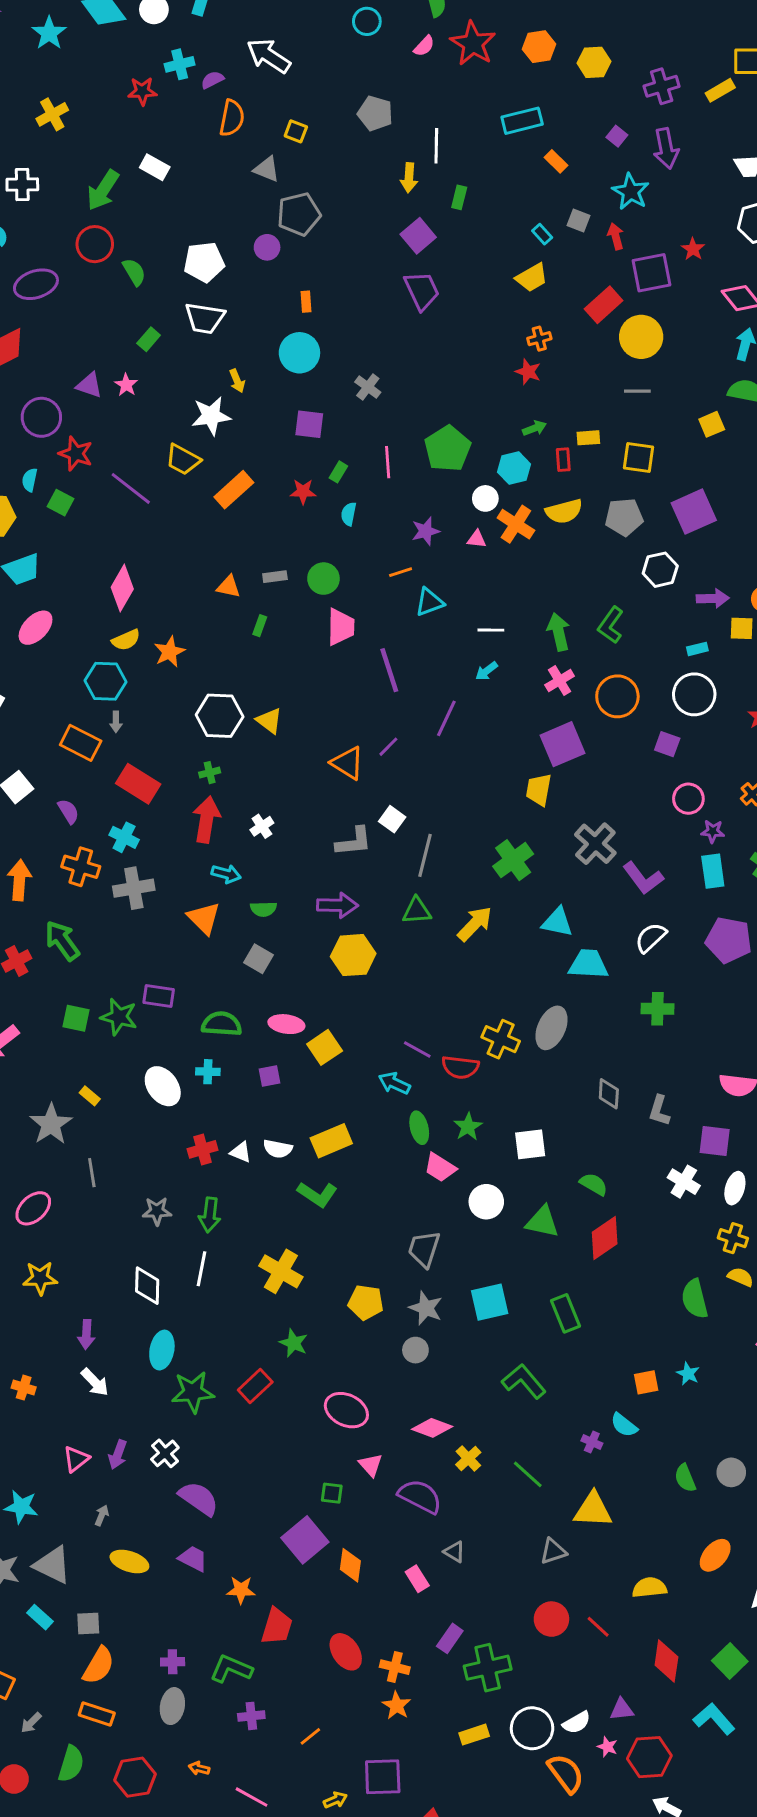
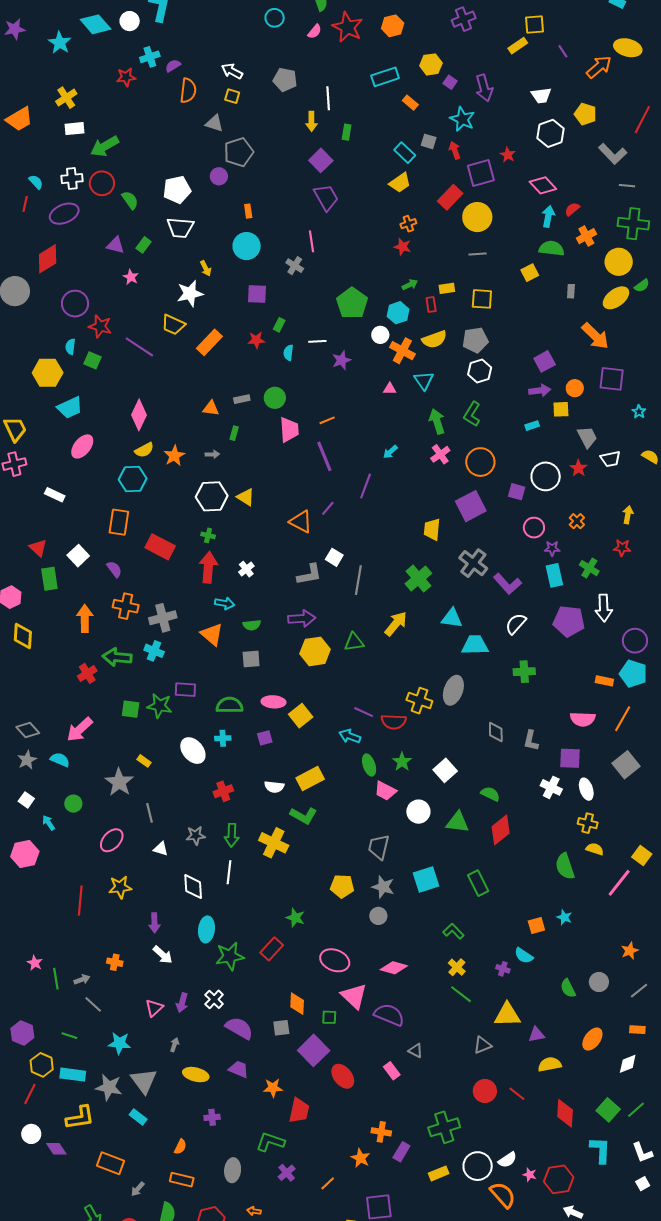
white arrow: (269, 56) -> (232, 71), moved, size x0.7
yellow hexagon: (594, 62) -> (431, 64), moved
purple cross: (662, 86) -> (464, 19), moved
white rectangle: (155, 167) -> (74, 129), moved, turned -30
white cross: (22, 184) -> (72, 179), moved
green arrow: (103, 190) -> (105, 146), turned 32
cyan rectangle: (542, 234) -> (405, 153), size x1.5
purple triangle: (89, 385) -> (115, 245), moved
pink line: (388, 462) -> (311, 241), moved
purple square: (694, 512) -> (545, 361), moved, size x0.7
pink triangle: (477, 539) -> (390, 389), moved
white hexagon: (660, 570) -> (480, 371), moved
orange line: (401, 572) -> (327, 420), moved
cyan triangle: (429, 602) -> (424, 380), moved, turned -40
white line: (491, 630) -> (317, 341), moved
white circle: (694, 694) -> (546, 476), moved
gray arrow: (116, 722) -> (212, 454), moved, turned -88
orange rectangle: (81, 743) -> (119, 522), turned 76
purple square: (563, 744) -> (471, 506), moved
green cross: (210, 773) -> (208, 535), turned 32
cyan cross: (124, 837) -> (154, 651), moved
green triangle: (417, 911) -> (354, 642), moved
green arrow: (62, 941) -> (117, 657), turned -44
gray square: (259, 959) -> (251, 659), turned -30
white square: (530, 1144) -> (445, 770), turned -30
white triangle: (241, 1152) -> (161, 849), moved
white ellipse: (735, 1188) -> (586, 789), turned -30
yellow cross: (281, 1271) -> (274, 843), moved
green L-shape: (524, 1381) -> (453, 931), size x0.7
yellow cross: (468, 1458) -> (457, 967), moved
pink triangle: (371, 1465) -> (354, 996), size x1.6
gray triangle: (53, 1565) -> (144, 1081), turned 32
orange diamond: (350, 1565) -> (297, 1004), moved
gray square: (88, 1623) -> (281, 1028), moved
purple rectangle: (450, 1638) -> (401, 1152), moved
red ellipse: (346, 1652) -> (343, 1076), moved
purple cross: (173, 1662) -> (212, 1117), moved
orange semicircle: (99, 1665) -> (180, 1147), size x0.6
orange star: (397, 1705) -> (360, 1158), moved
purple triangle: (622, 1709) -> (536, 1035), moved
purple cross: (251, 1716) -> (287, 1173), turned -30
cyan L-shape: (714, 1719) -> (600, 1150), turned 48

